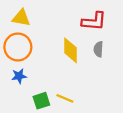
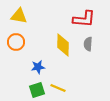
orange circle: (18, 47) -> (16, 42), size x0.7
blue star: (19, 76) -> (38, 67), moved

